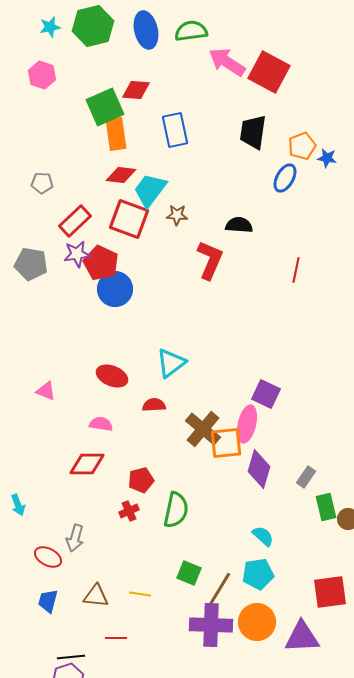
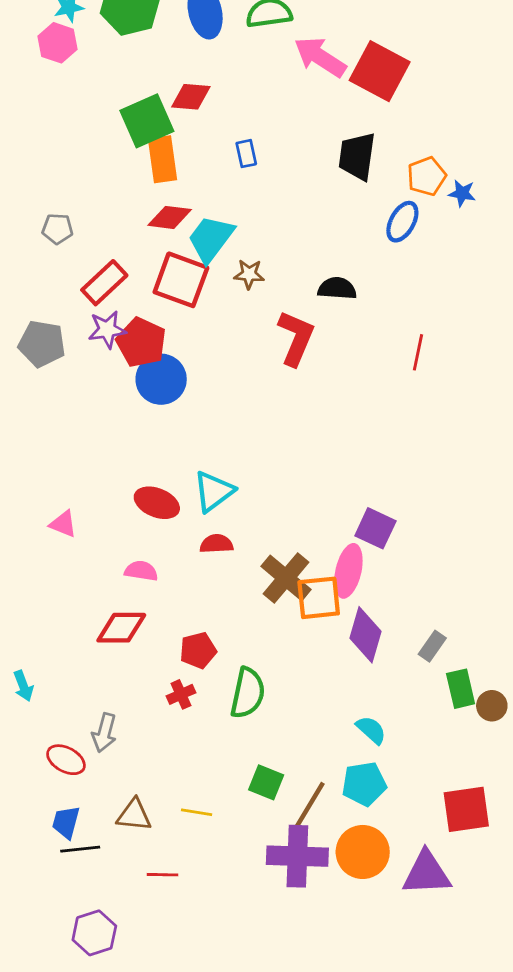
pink hexagon: (42, 75) -> (57, 43), moved
blue rectangle: (175, 130) -> (246, 154), size x0.6
cyan triangle: (171, 363) -> (214, 491), moved
black line: (71, 657) -> (80, 849), moved

